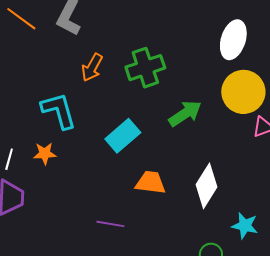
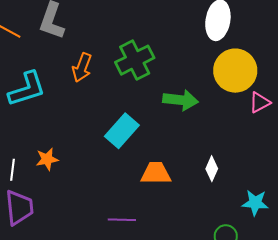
cyan L-shape: (59, 111) -> (27, 89), moved, turned 96
green arrow: (185, 114) -> (181, 100), turned 48
white diamond: (206, 186) -> (212, 169), size x0.6

